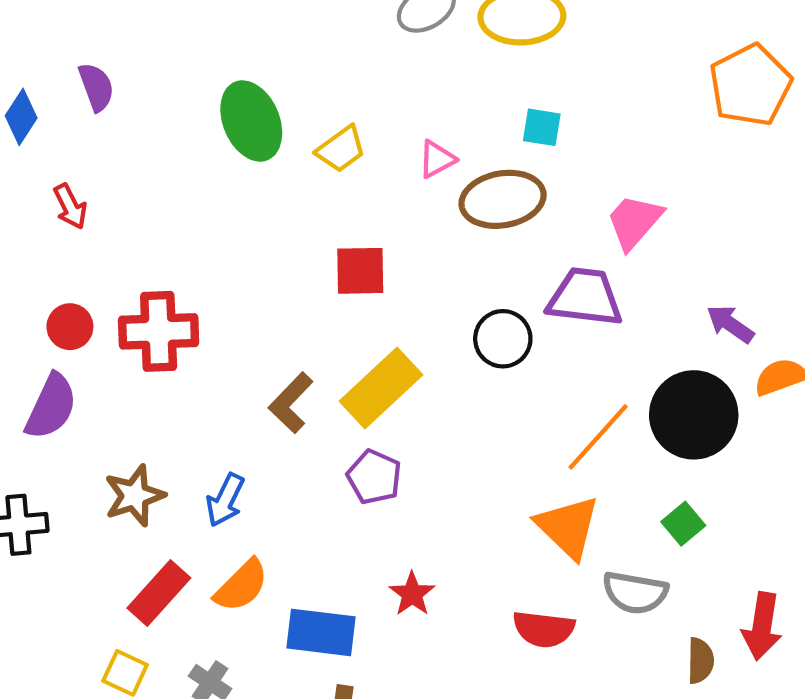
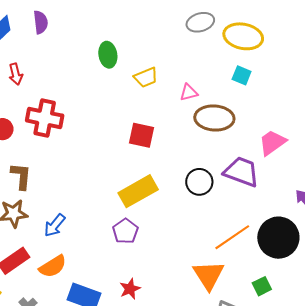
green ellipse: (251, 121) -> (108, 55), size x0.7
cyan square: (542, 127) -> (242, 75), moved
red cross: (159, 331) -> (45, 118), moved
brown L-shape: (291, 403) -> (21, 176), moved, turned 128

